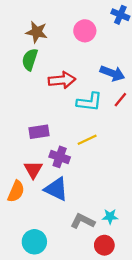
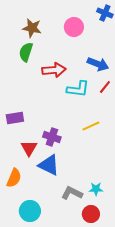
purple rectangle: (39, 132) -> (15, 118), moved
yellow line: (87, 140) -> (91, 126), moved
orange semicircle: (16, 191) -> (14, 178), moved

